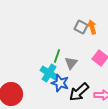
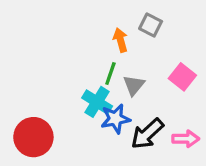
orange arrow: (92, 27) -> (120, 40), moved
blue star: (60, 83) -> (115, 119), turned -30

